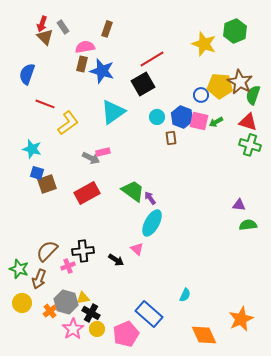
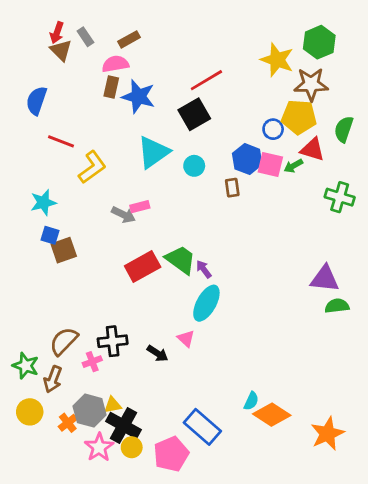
brown rectangle: (107, 29) -> (129, 39), moved, turned 42
brown star: (240, 82) -> (311, 84), moved, turned -30
cyan circle: (157, 117) -> (194, 166), moved
red triangle: (248, 122) -> (312, 150), moved
cyan star: (32, 149) -> (43, 203), turned -30
red rectangle: (87, 193) -> (143, 266), moved
purple triangle: (239, 205) -> (325, 279), size x1.6
black cross: (91, 313) -> (124, 425), size x1.4
orange diamond: (204, 335) -> (272, 415), moved, turned -32

